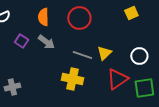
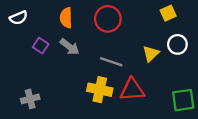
yellow triangle: (104, 53) -> (151, 54), moved
white circle: (139, 56) -> (177, 44), moved
red triangle: (117, 79) -> (132, 90), moved, turned 30

